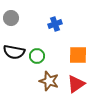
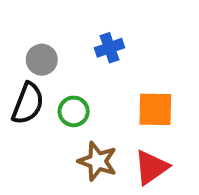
gray circle: (11, 18) -> (42, 60), moved
black semicircle: (14, 52) -> (28, 103), turned -80

